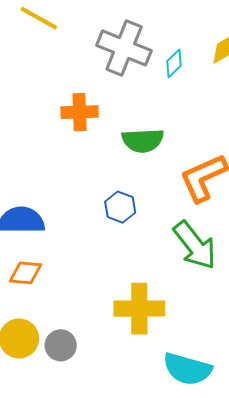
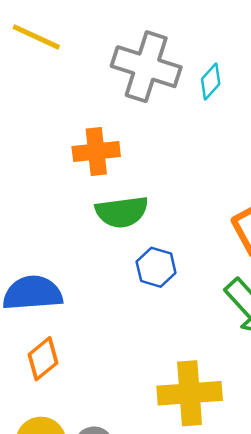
green semicircle: (143, 140) -> (122, 212), moved
orange diamond: (26, 273) -> (43, 359), turned -40

